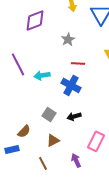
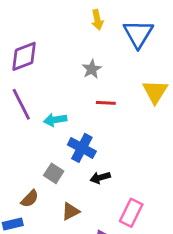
purple diamond: (35, 20) -> (24, 56), moved
blue cross: (71, 85) -> (82, 148), moved
gray square: (49, 114) -> (54, 173), moved

